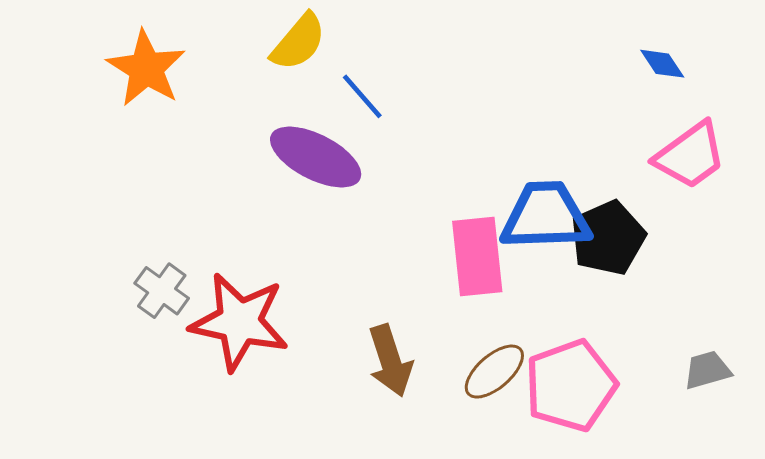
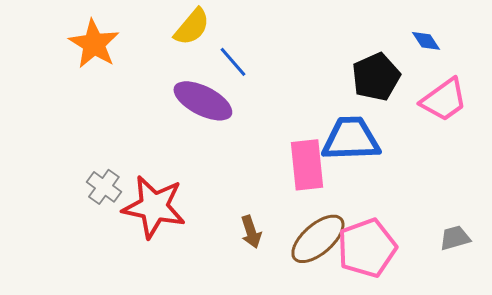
black pentagon: (608, 238) -> (376, 77), moved
brown arrow: (390, 361) -> (251, 232), size x0.7
brown ellipse: (494, 372) -> (318, 239), size x1.4

